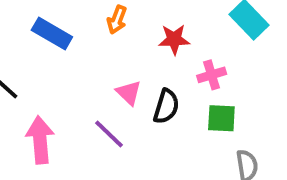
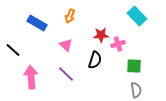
red star: (174, 39) -> (101, 35), moved
pink triangle: (129, 93) -> (66, 45), moved
green square: (221, 118) -> (134, 66), moved

